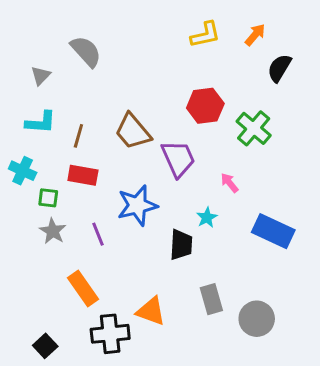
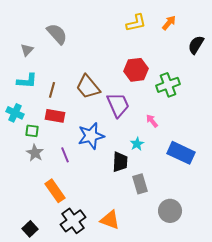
black semicircle: (279, 68) -> (196, 45), moved
green cross: (254, 128) -> (168, 85), turned 30
gray rectangle: (211, 299) -> (140, 184), moved
orange triangle: (151, 311) -> (110, 220), moved
black cross: (110, 334) -> (73, 221), turned -30

